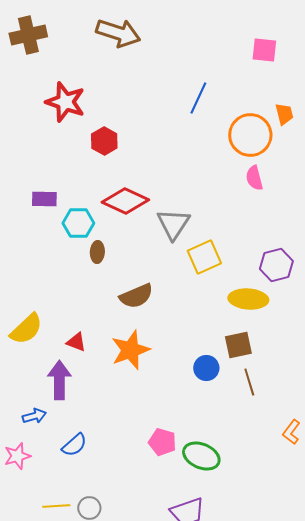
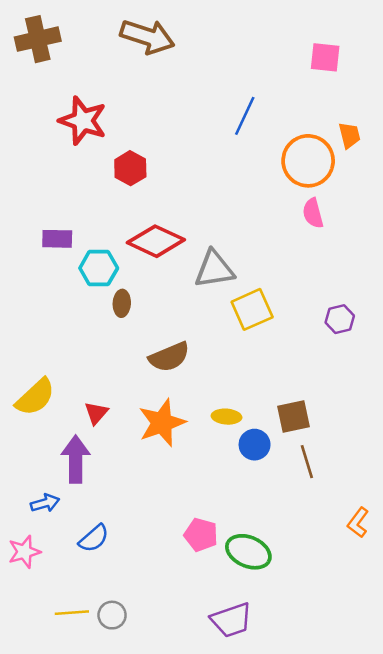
gray triangle: (173, 224) -> (214, 269), turned 48
purple hexagon: (276, 265) -> (340, 319), size x0.7
yellow ellipse: (248, 299) -> (227, 417), moved, size x0.6
red triangle: (76, 342) -> (96, 413), turned 50

